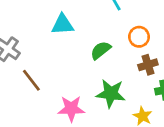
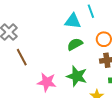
cyan triangle: (63, 24) -> (73, 21), moved

